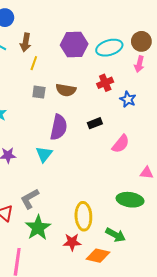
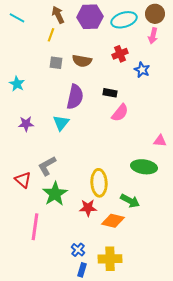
brown arrow: (25, 42) -> (58, 15), moved, turned 144
black rectangle: (95, 123) -> (110, 93), turned 32
pink semicircle: (121, 144) -> (120, 113), moved

